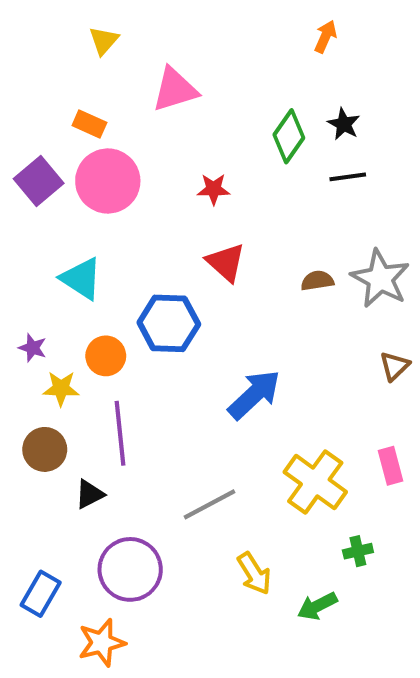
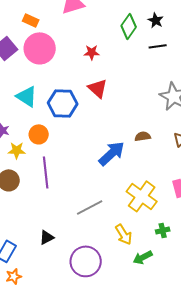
brown semicircle: (317, 281) -> (143, 136), moved
blue hexagon: (169, 323) -> (63, 103), moved
black triangle: (89, 494) -> (47, 237), moved
purple circle: (130, 569) -> (86, 261), moved
yellow arrow: (254, 574) -> (124, 234), moved
orange star: (102, 643) -> (14, 276), moved, size x0.7

